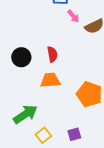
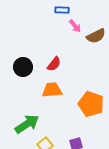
red semicircle: (52, 54) -> (54, 64), turned 49

